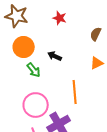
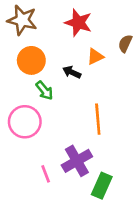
red star: (60, 18) -> (78, 23), size x1.5
orange triangle: (97, 63) -> (95, 57), moved
pink circle: (36, 105) -> (25, 122), moved

